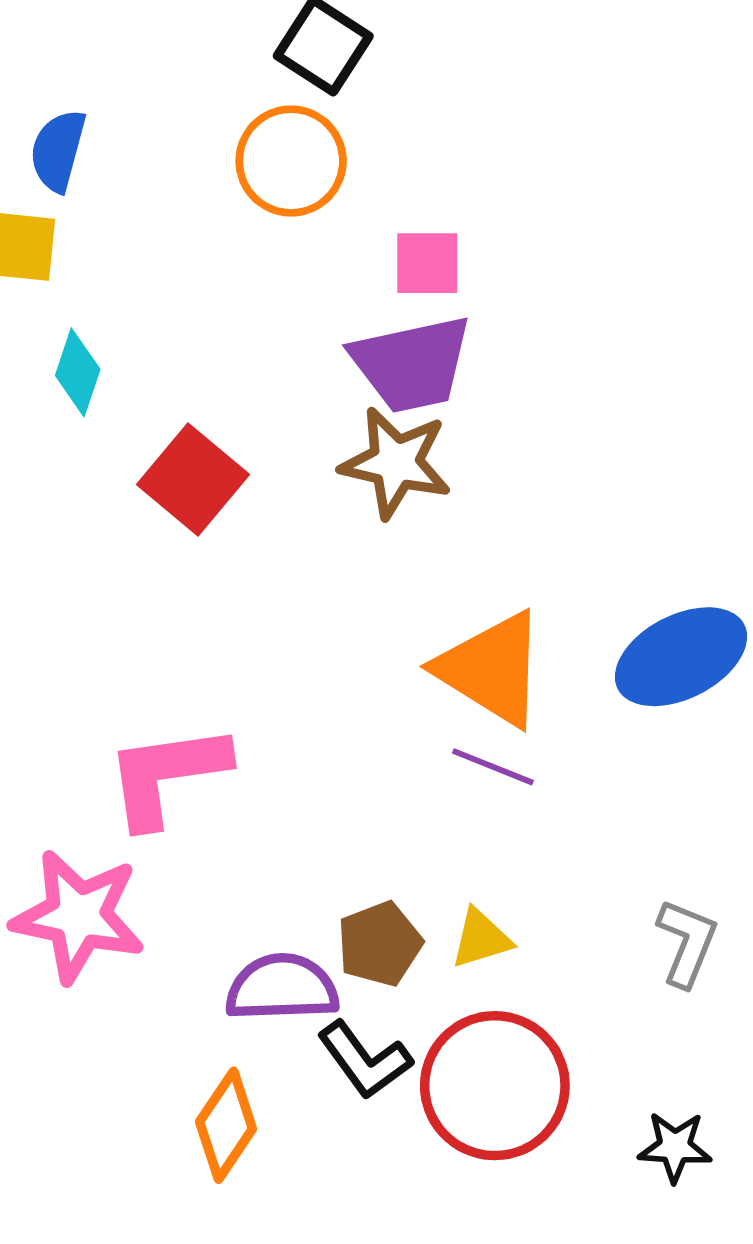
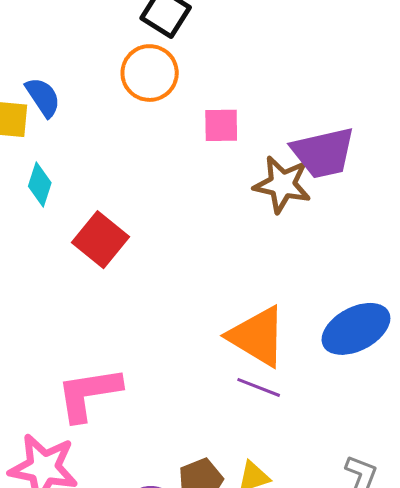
blue semicircle: (58, 151) -> (43, 97), moved, turned 132
purple trapezoid: (412, 364) -> (323, 153), moved
brown star: (396, 463) -> (282, 184), moved

